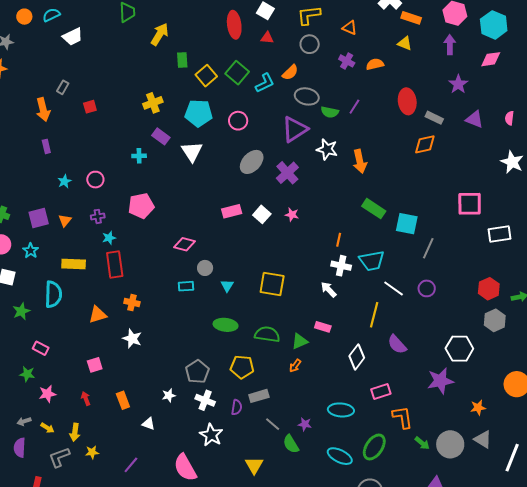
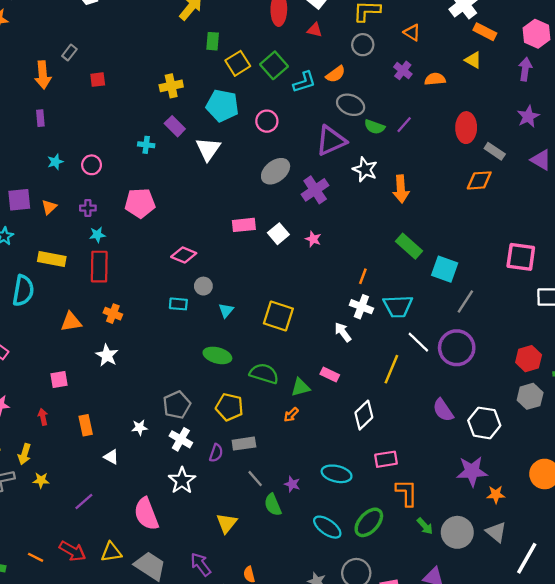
purple circle: (427, 288) -> (457, 348), size x1.8
purple semicircle: (397, 344) -> (443, 410), moved
purple star: (440, 381) -> (472, 471), moved

